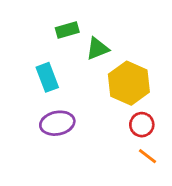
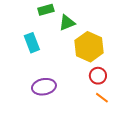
purple ellipse: (57, 123) -> (44, 87), moved

